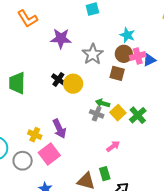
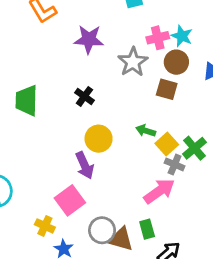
pink cross: (138, 56) -> (158, 38), moved
yellow circle: (73, 84) -> (99, 139), moved
gray cross: (97, 114) -> (175, 164), moved
yellow cross: (35, 135) -> (45, 226), moved
pink arrow: (113, 146) -> (159, 191), size x1.6
gray circle: (23, 161) -> (102, 230), moved

